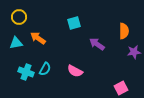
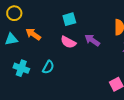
cyan semicircle: (45, 69) -> (48, 67), moved
pink semicircle: (75, 71) -> (68, 42), moved

